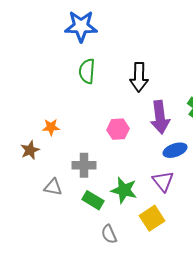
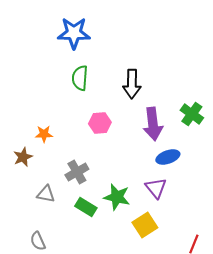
pink hexagon: (118, 129) -> (100, 123), moved
gray cross: (84, 165) -> (77, 172), turned -30
gray semicircle: (109, 234) -> (38, 241), moved

